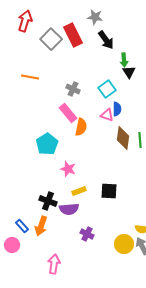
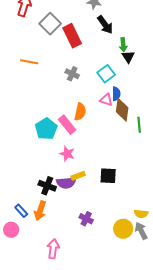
red rectangle: (73, 35) -> (72, 36), moved
pink rectangle: (68, 113) -> (67, 125), moved
brown diamond: (123, 138) -> (122, 110), moved
purple semicircle: (69, 209) -> (66, 183), moved

